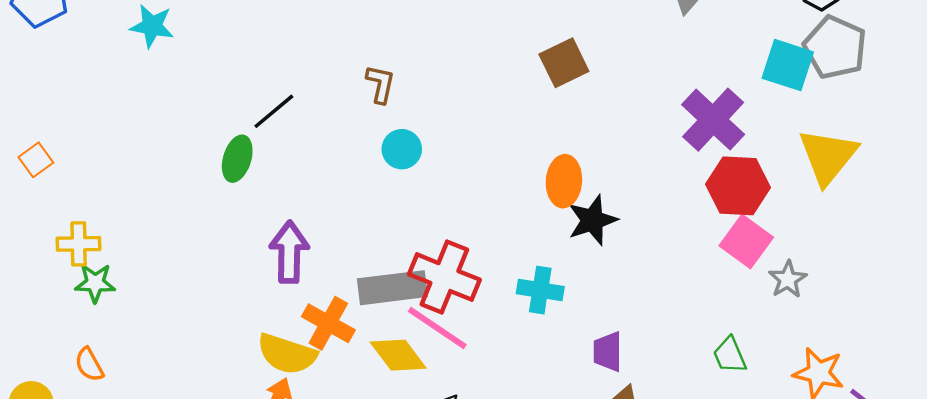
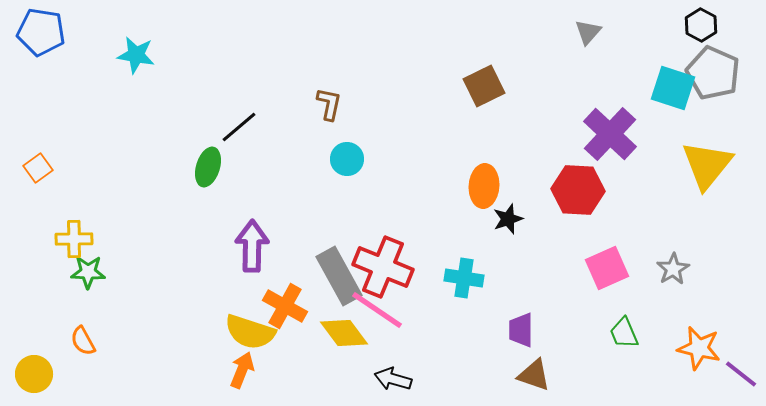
red hexagon: (738, 186) -> (578, 190), moved
black star: (592, 220) -> (508, 219), size x0.7
pink square: (746, 242) -> (607, 268), moved, turned 30
gray rectangle: (392, 288) -> (339, 276), turned 68

